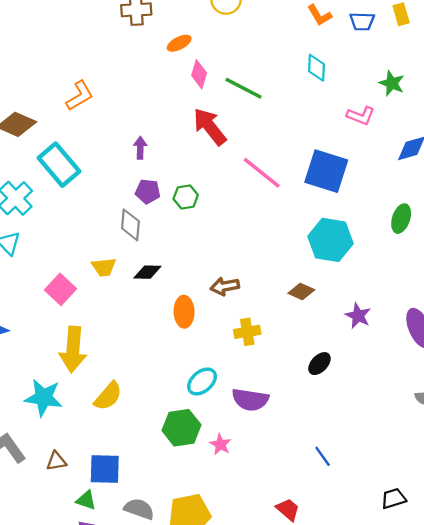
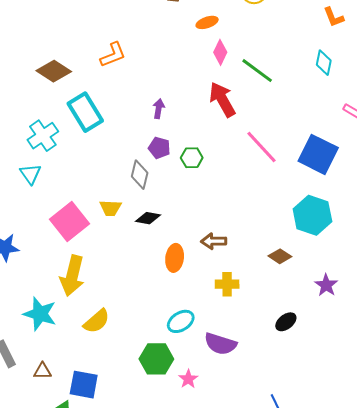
pink square: (61, 289) -> (70, 221), size x1.4

